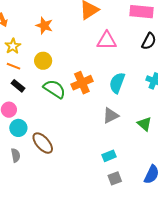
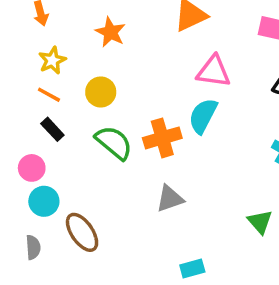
cyan semicircle: (117, 83) -> (203, 116), moved
gray triangle: (111, 115) -> (170, 199), moved

